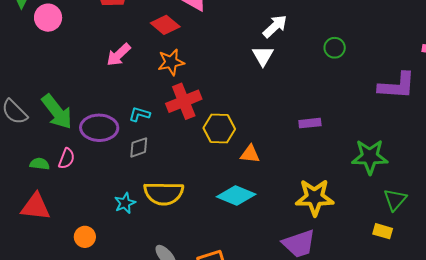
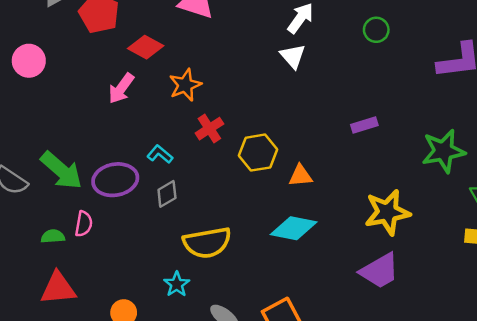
red diamond: (165, 25) -> (146, 47), moved
red cross: (184, 101) -> (209, 129), size x0.7
cyan L-shape: (139, 114) -> (160, 154), turned 35
cyan star: (125, 203) -> (177, 284), moved

